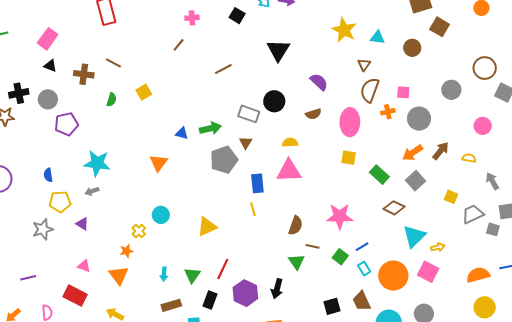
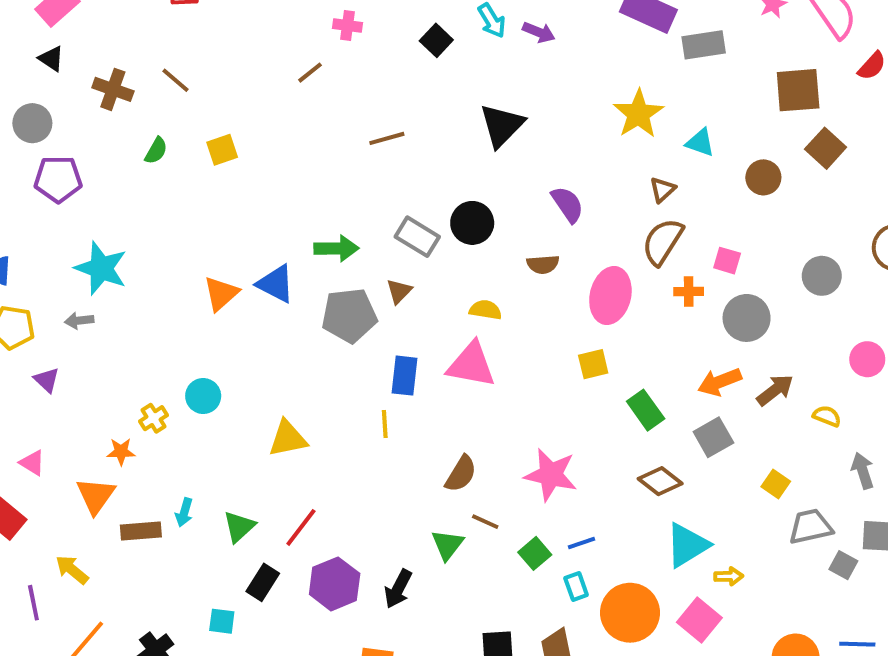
blue triangle: (182, 133) -> (276, 284), moved, size x1.5
yellow square: (349, 158) -> (593, 364), turned -35
brown rectangle: (171, 305) -> (141, 531), moved

